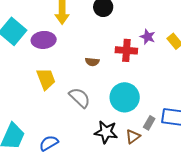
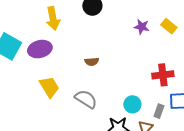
red cross: (126, 50) -> (163, 75), moved
cyan circle: (125, 97) -> (132, 104), moved, size x0.6

